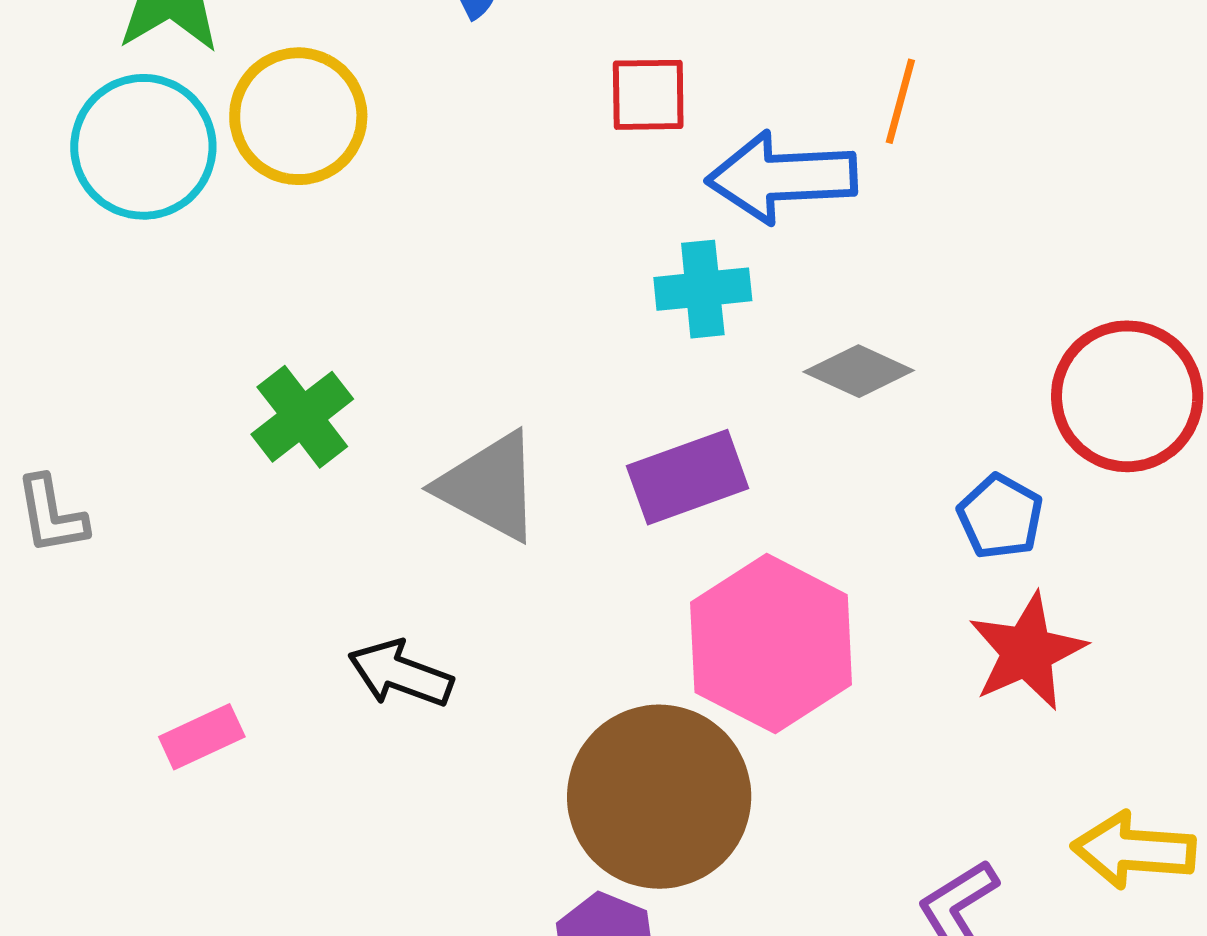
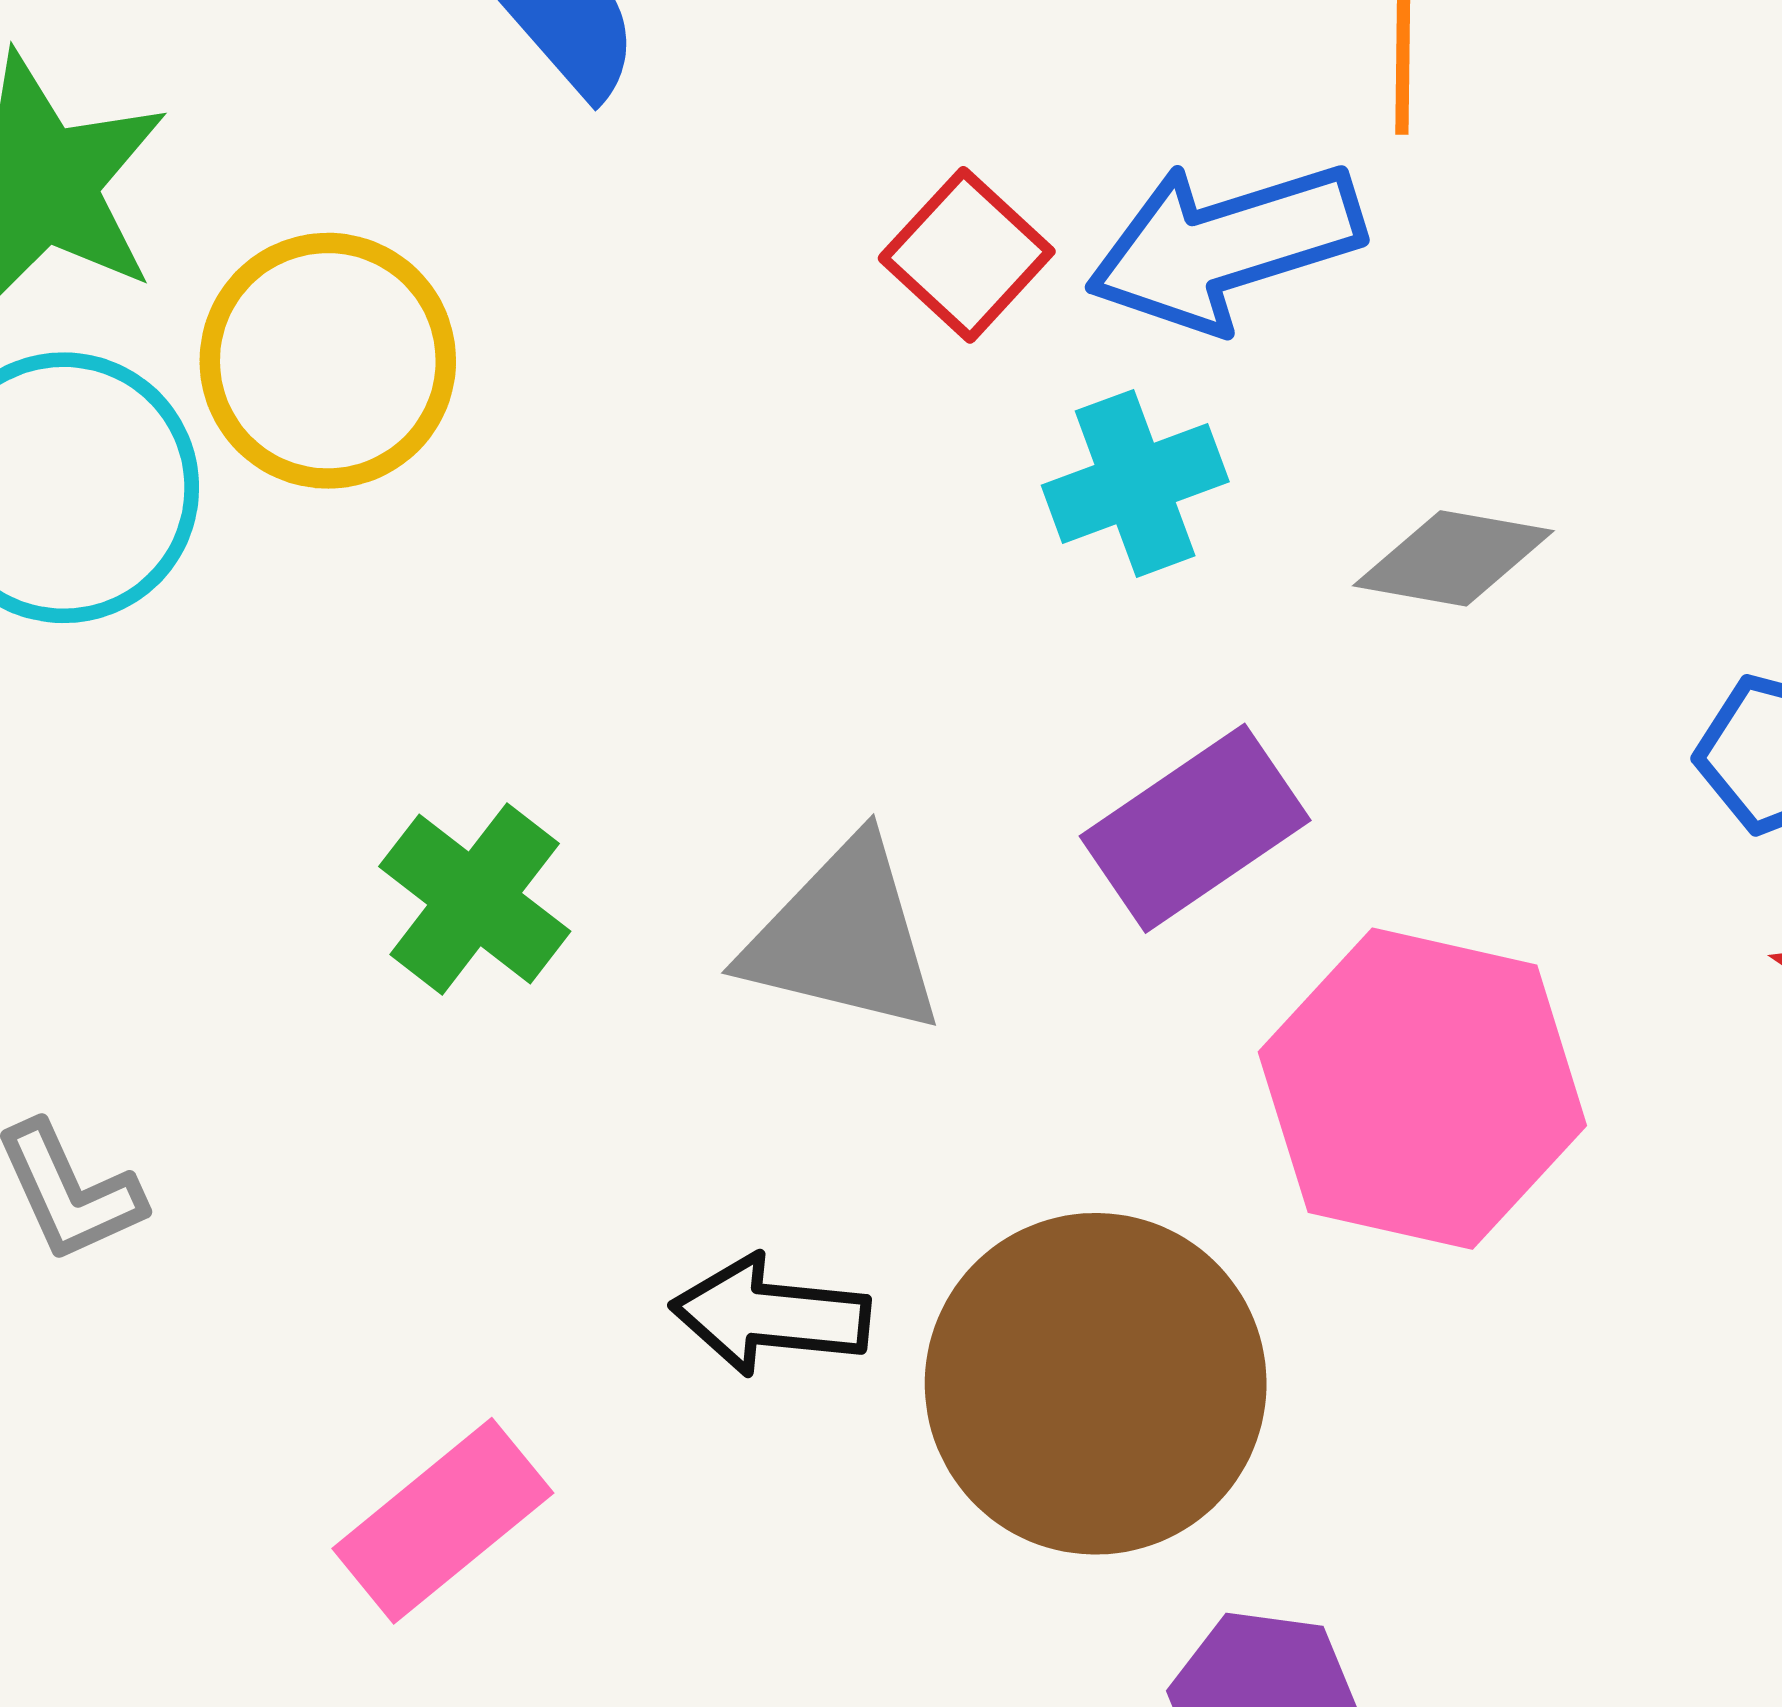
red square: (648, 95) -> (967, 255), moved, turned -32
pink rectangle: (202, 737) -> (443, 1521), size x1.4
brown circle: (659, 797) -> (1096, 1384), moved

